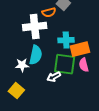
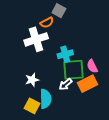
cyan cross: (66, 40) -> (65, 54), moved
orange rectangle: (80, 49) -> (88, 84), moved
cyan semicircle: (36, 55) -> (46, 99), moved

